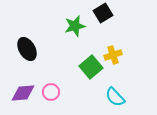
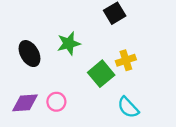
green star: (75, 26) -> (69, 43), moved

